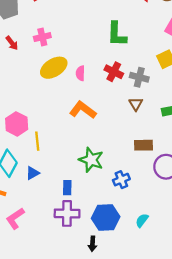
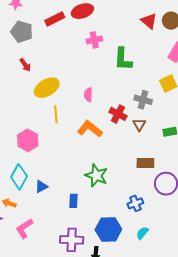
pink cross: (42, 37) -> (94, 40), moved
yellow ellipse: (54, 68) -> (47, 88), moved
red cross: (114, 72) -> (118, 114), moved
yellow line: (37, 141) -> (56, 114), moved
blue cross: (121, 180) -> (135, 203), moved
purple cross: (67, 213) -> (72, 240), moved

